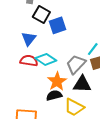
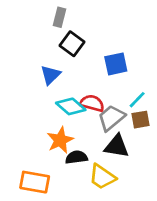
blue square: (58, 25) -> (116, 64), moved
red semicircle: (29, 61) -> (92, 103), moved
orange star: (57, 81) -> (60, 140), moved

